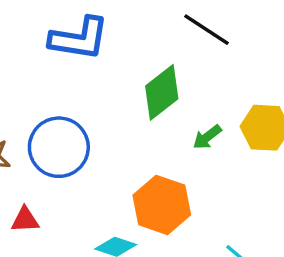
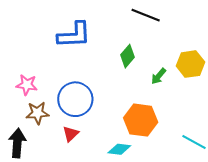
green diamond: (162, 92) -> (127, 56), size x0.7
red triangle: (25, 220) -> (71, 134), moved, turned -30

